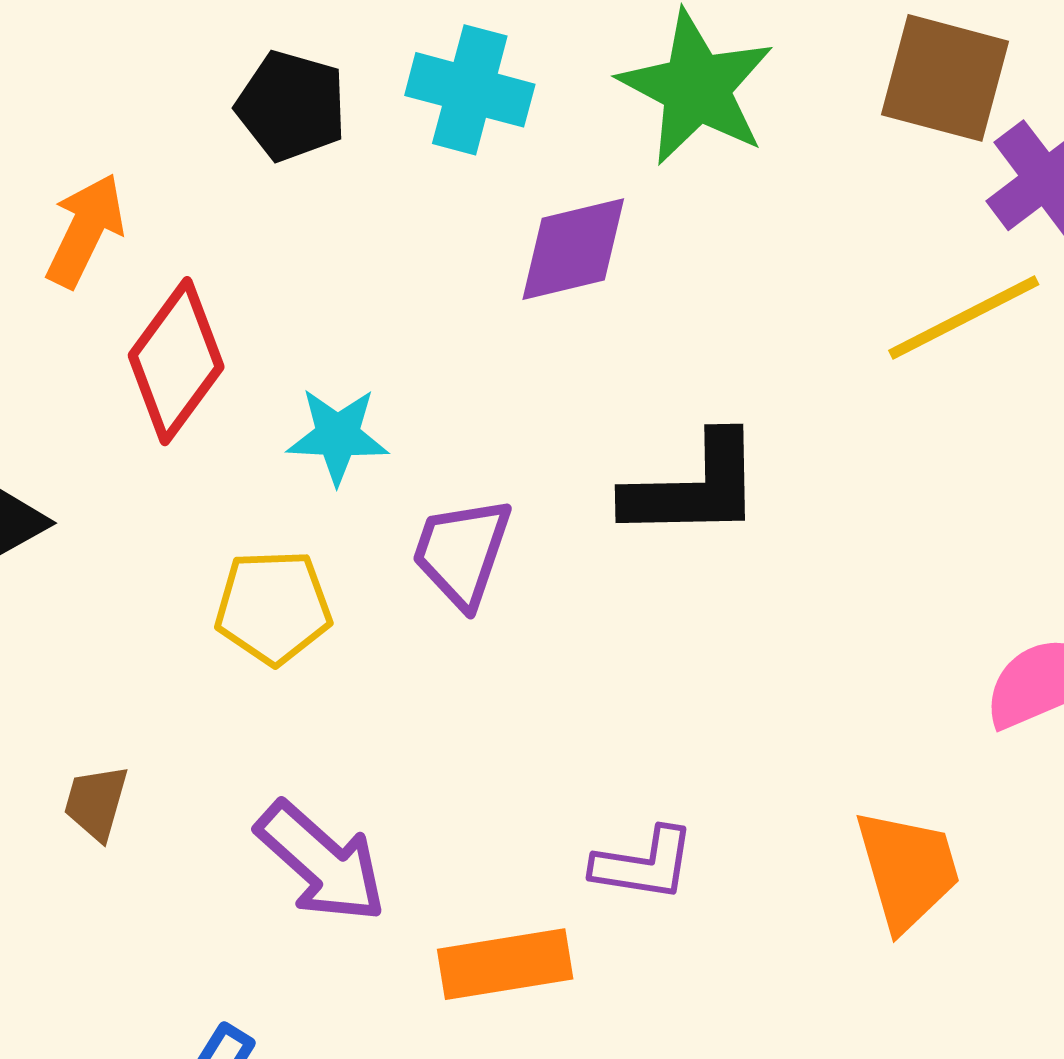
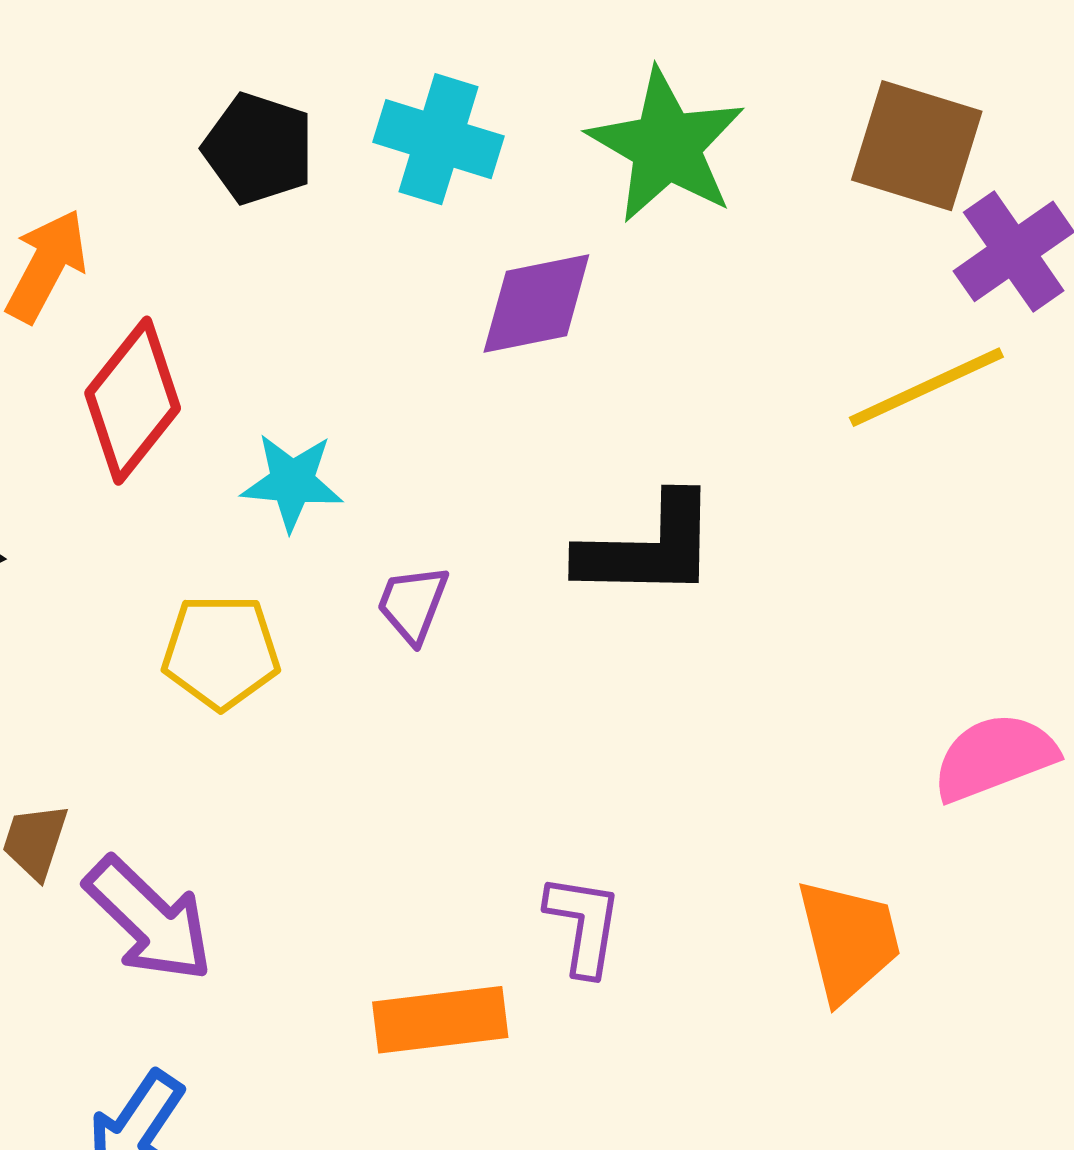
purple trapezoid: (462, 552) -> (413, 604), size x0.7
purple arrow: (321, 862) -> (149, 919), moved
purple L-shape: (644, 864) -> (584, 925), turned -92

